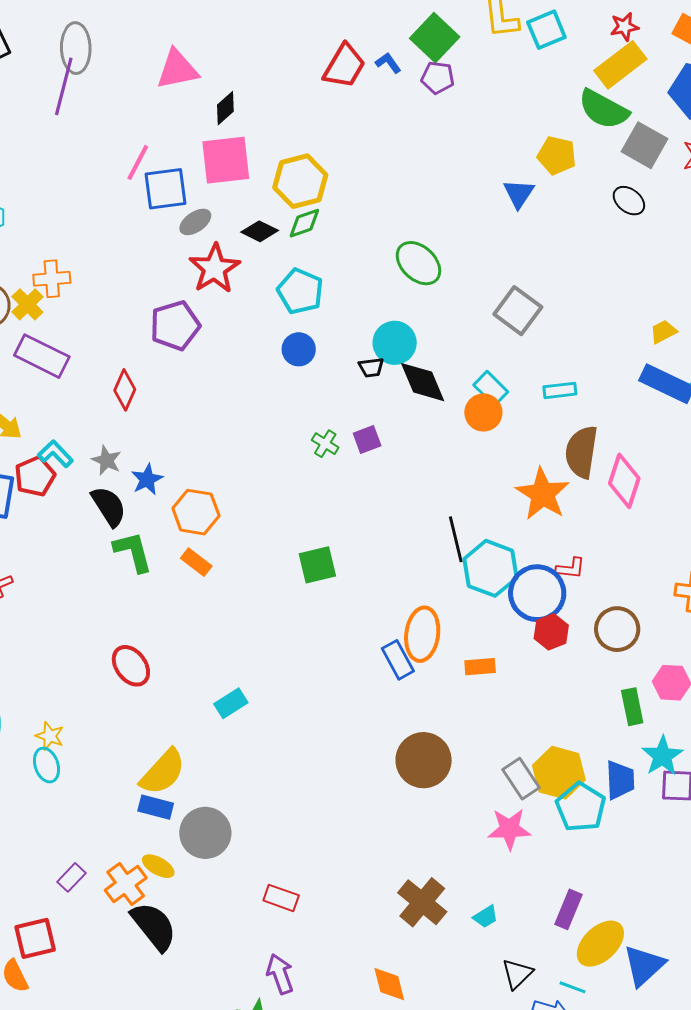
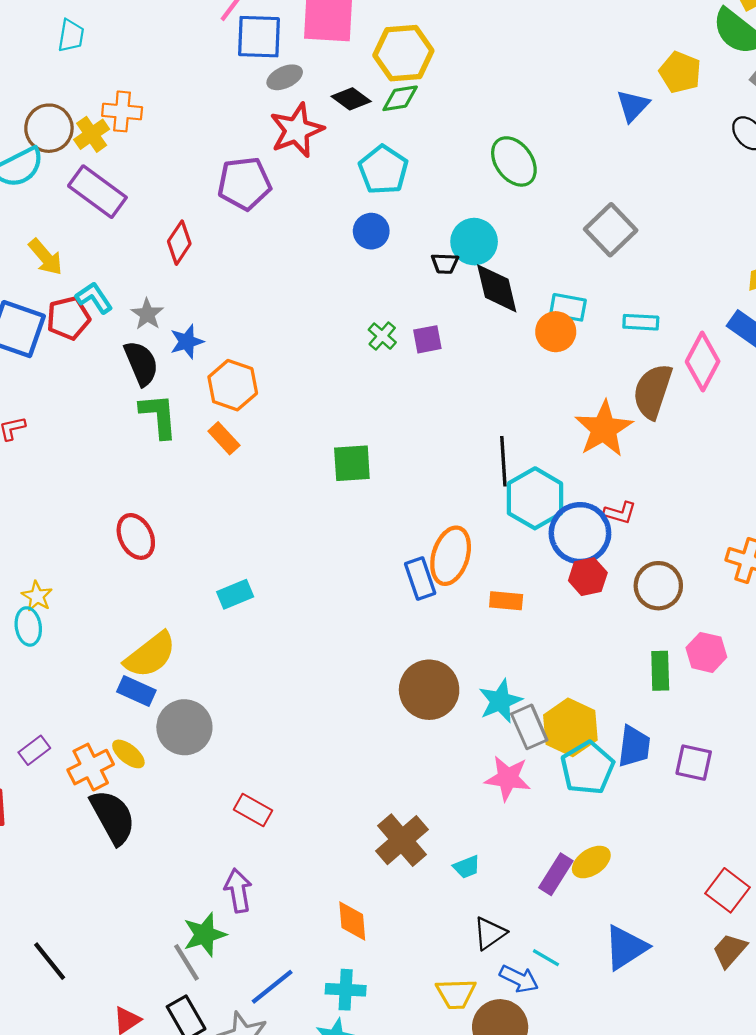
cyan rectangle: (491, 388) -> (568, 307), turned -44
pink diamond: (624, 481) -> (703, 362), moved
cyan star: (662, 756) -> (500, 701), moved
yellow ellipse: (600, 944) -> (591, 862), moved, size x0.7

